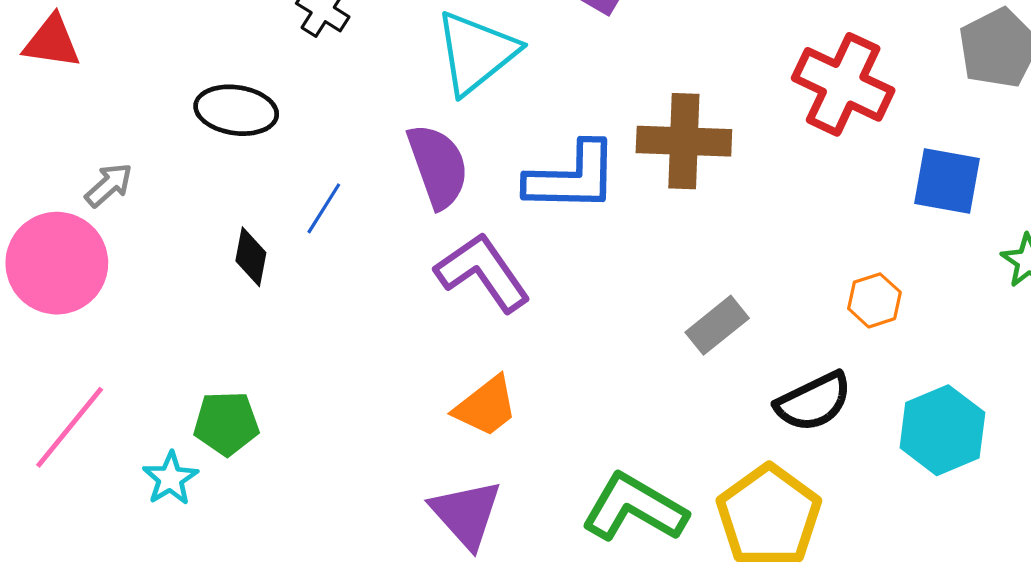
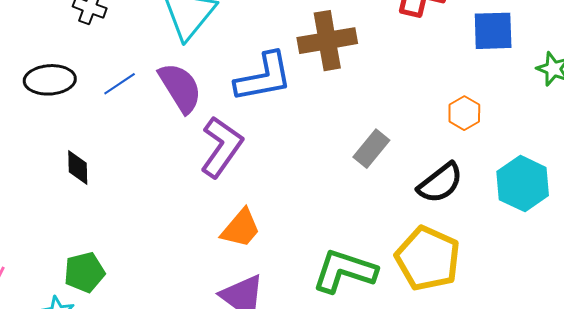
blue line: (324, 208) -> (120, 84), moved, turned 36
purple L-shape: (483, 272) -> (221, 147), turned 82

